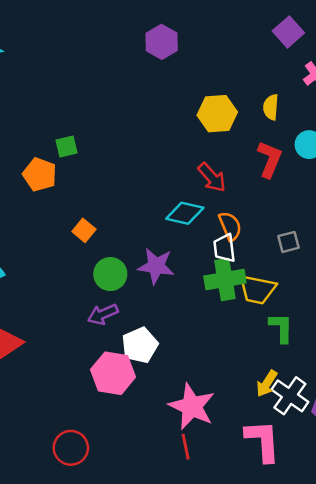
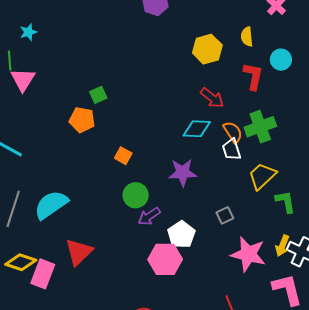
gray square: (288, 242) -> (225, 215), moved
green circle: (110, 274) -> (136, 195), moved
green cross: (225, 279) -> (260, 127), moved
yellow trapezoid: (257, 289) -> (262, 176), turned 136
pink star: (192, 406) -> (248, 254), moved

